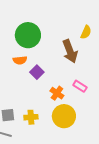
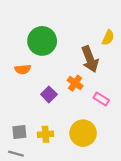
orange semicircle: (20, 60) -> (23, 69), moved
purple square: (37, 72) -> (49, 94), moved
orange cross: (57, 93) -> (75, 83), moved

